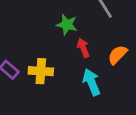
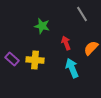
green star: (67, 25) -> (42, 26), moved

